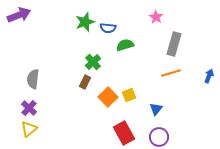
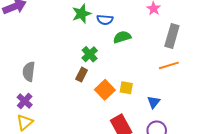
yellow square: (129, 95) -> (126, 88), turned 32

